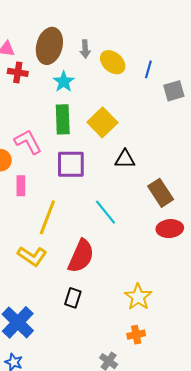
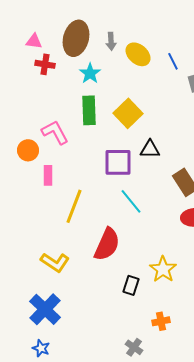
blue line: (148, 69) -> (173, 61), turned -42
purple square: (71, 164) -> (118, 162), moved
yellow L-shape: (32, 256) -> (55, 262), moved
yellow star: (138, 297) -> (163, 269), moved
black rectangle: (73, 298) -> (131, 285), moved

